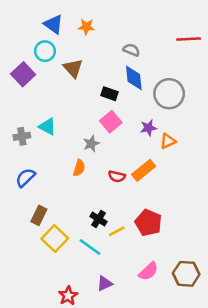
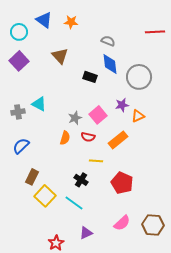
cyan circle: (45, 51) -> (19, 32), moved
pink square: (111, 122) -> (98, 115), moved
red semicircle: (117, 176) -> (88, 137), moved
yellow line: (117, 231) -> (96, 161), moved, turned 32

